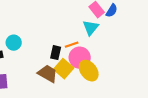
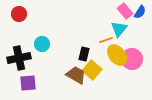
orange line: (72, 45) -> (106, 40), moved
pink circle: (80, 58) -> (132, 59), moved
yellow ellipse: (89, 71) -> (117, 55), moved

